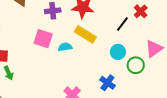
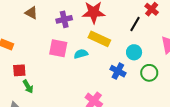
green circle: (136, 65) -> (149, 73), moved
blue cross: (107, 83) -> (118, 71), moved

